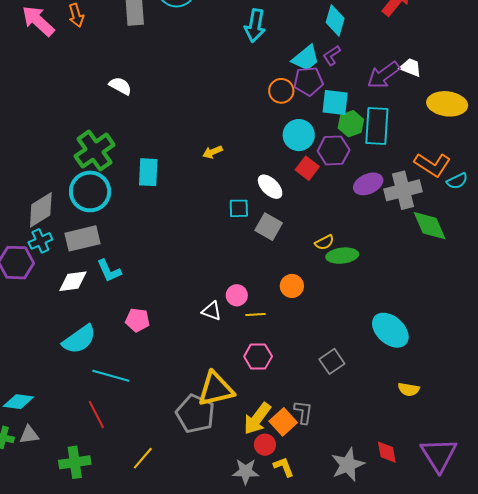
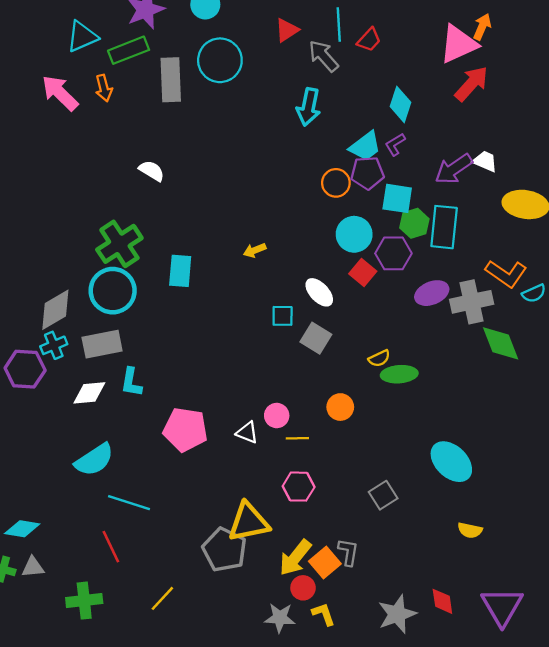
cyan L-shape: (109, 271) -> (131, 382), turned 32
pink pentagon: (137, 320) -> (185, 430), moved, size x1.6

